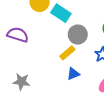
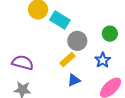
purple semicircle: (18, 35) -> (23, 63), moved

